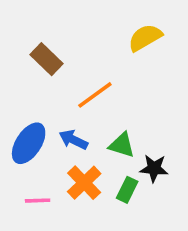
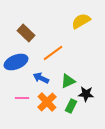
blue ellipse: (29, 143) -> (16, 62), moved, turned 35
green triangle: (122, 145) -> (68, 81), turned -42
pink line: (38, 201) -> (22, 98), moved

